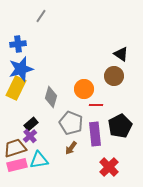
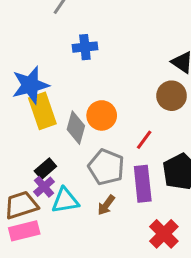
blue cross: (18, 44) -> (85, 47), moved
yellow rectangle: (16, 88) -> (42, 111), moved, turned -45
orange circle: (84, 89) -> (102, 115), moved
red line: (96, 105) -> (144, 140), turned -56
cyan triangle: (39, 160) -> (65, 201), moved

